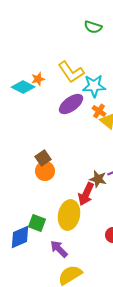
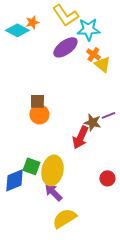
brown square: (43, 158) -> (37, 101), turned 35
yellow ellipse: (69, 215) -> (52, 170), moved

